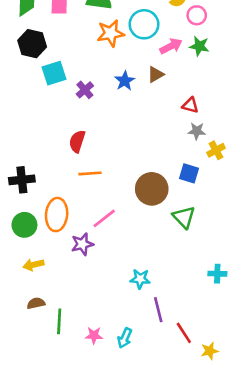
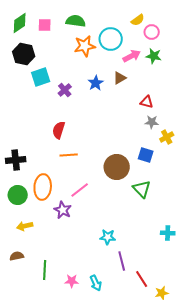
purple star: (82, 244) -> (63, 210), turned -30
brown semicircle: (36, 303) -> (17, 256), moved
cyan arrow: (125, 338) -> (96, 283), turned -49

